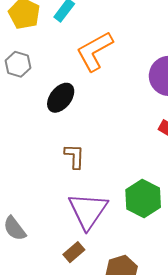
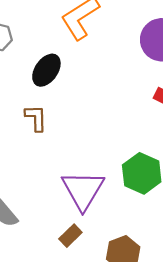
brown L-shape: (74, 156) -> (36, 118), moved

